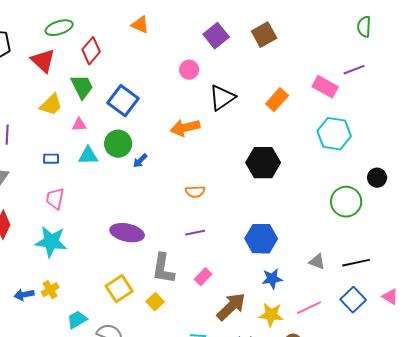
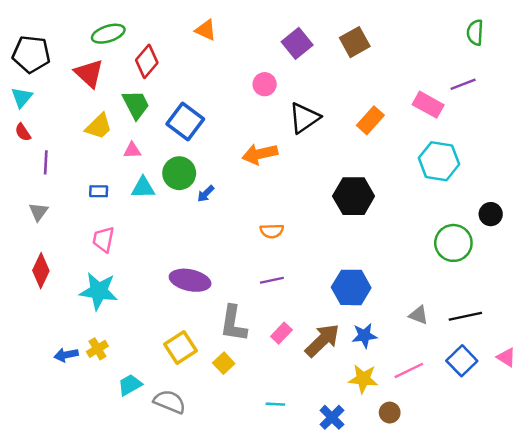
brown arrow: (231, 307) -> (322, 340), moved

